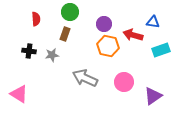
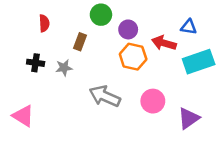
green circle: (70, 12) -> (101, 15), moved
cyan rectangle: (161, 50) -> (199, 62), size x1.4

